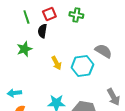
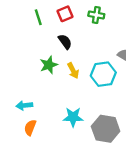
black semicircle: (42, 31) -> (65, 42), moved, turned 136
green star: (24, 49) -> (49, 65), moved

